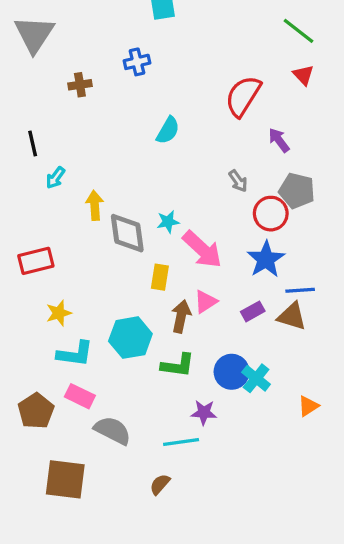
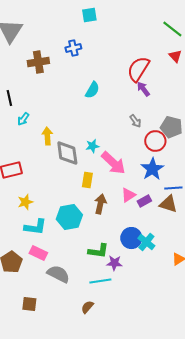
brown cross: (80, 85) -> (38, 62), size x1.5
purple arrow: (279, 140) -> (143, 89), moved
pink triangle: (205, 302) -> (128, 195), moved
green L-shape: (178, 365) -> (98, 251), moved
brown square: (65, 479) -> (29, 304), size x0.6

